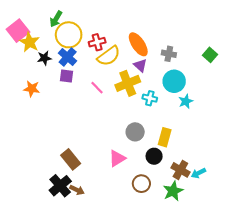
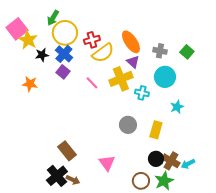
green square: (210, 55) -> (187, 52), moved
purple square: (66, 76) -> (63, 72), turned 32
cyan star: (186, 101) -> (177, 107), moved
black circle: (154, 156) -> (156, 159), moved
pink triangle: (117, 158) -> (107, 163), moved, turned -36
brown circle: (141, 184) -> (141, 181), moved

